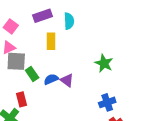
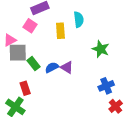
cyan semicircle: (69, 21) -> (79, 20), moved
pink square: (11, 26) -> (30, 26), moved
yellow rectangle: (51, 41) -> (60, 31), moved

